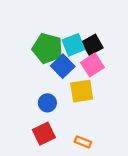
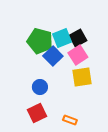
yellow square: (82, 91) -> (82, 77), moved

